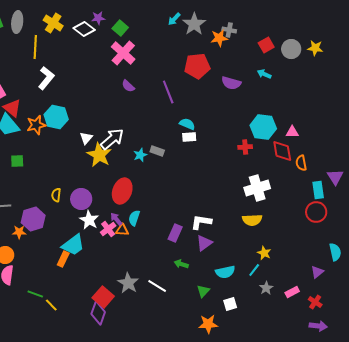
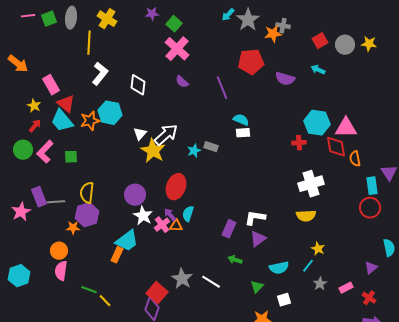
white diamond: (84, 29) -> (138, 85), moved, turned 60
pink triangle: (292, 132) -> (346, 128), size x1.6
yellow semicircle: (56, 195) -> (87, 193), moved, size x1.5

